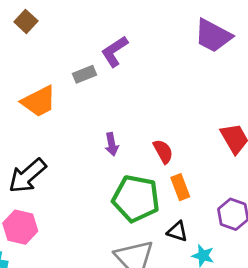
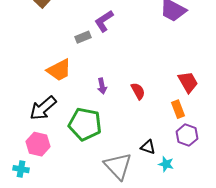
orange trapezoid: (39, 101) -> (59, 70), moved
orange rectangle: (180, 187) -> (178, 109), moved
green pentagon: (136, 199) -> (85, 124), moved

